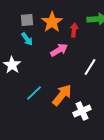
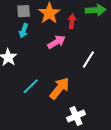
cyan arrow: (27, 39) -> (24, 31), turned 56
white cross: (82, 111) -> (76, 116), moved

